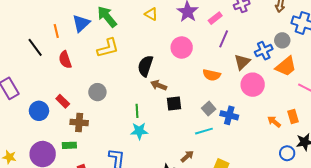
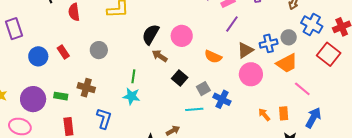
pink circle: (182, 48) -> (182, 36), moved
black square: (174, 104) -> (180, 78), moved, turned 35
brown cross: (79, 123) -> (86, 88), moved

